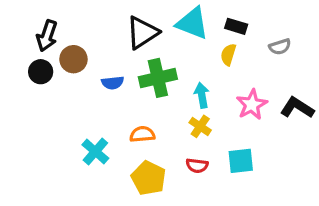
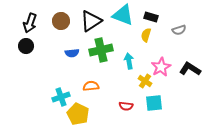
brown circle: (73, 59) -> (61, 21), moved
yellow cross: (200, 126) -> (145, 81), moved
cyan cross: (95, 151) -> (61, 97), turned 30
yellow pentagon: (149, 178) -> (78, 114), moved

